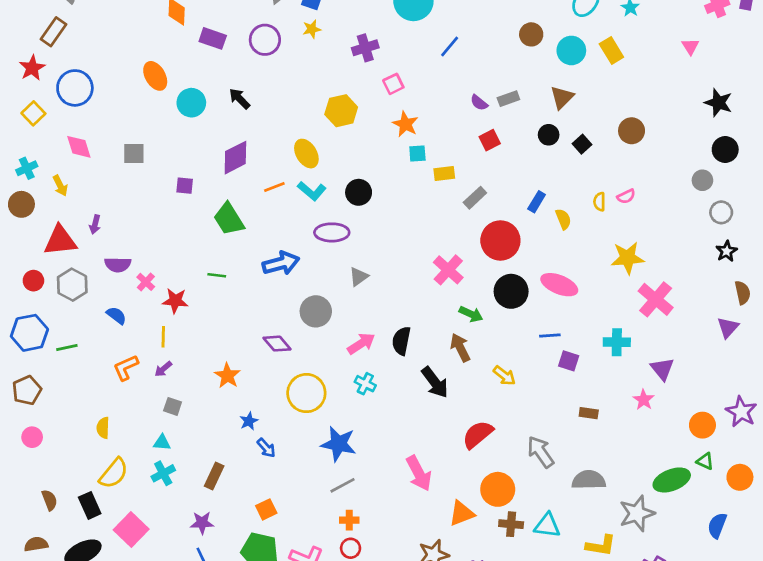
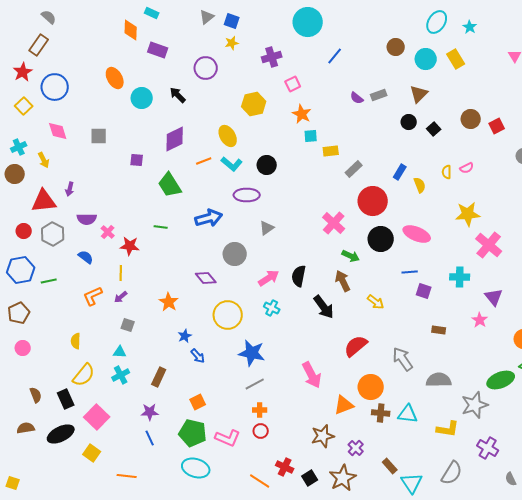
purple circle: (265, 40) -> (206, 68), moved
red square: (490, 140) -> (497, 126), moved

